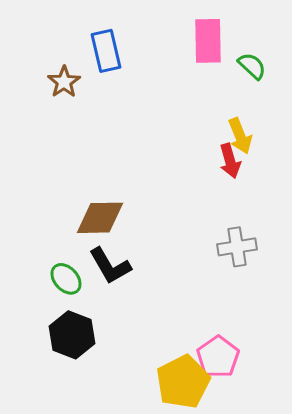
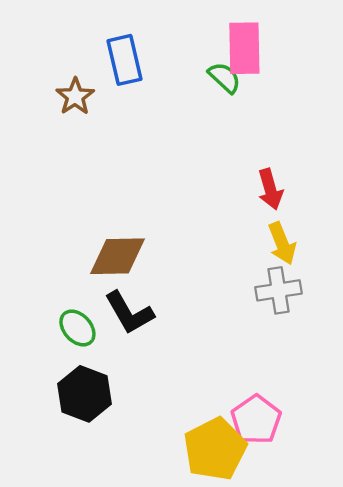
green semicircle: (252, 66) -> (224, 78), moved
yellow arrow: (240, 136) -> (282, 243), moved

